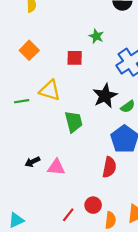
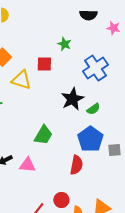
yellow triangle: (50, 90) -> (21, 80), moved
green trapezoid: (74, 122) -> (43, 135), moved, turned 45

